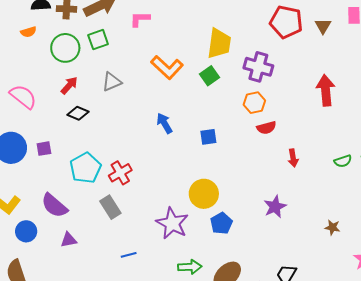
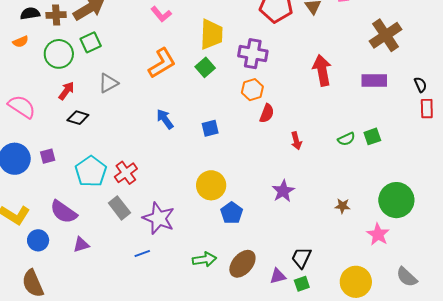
pink L-shape: (140, 19) -> (161, 14), moved, turned -125
orange L-shape: (167, 67) -> (162, 63), turned -68
red semicircle: (266, 128) -> (267, 113), turned -48
purple star: (172, 223) -> (159, 218), moved

